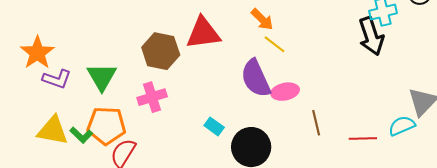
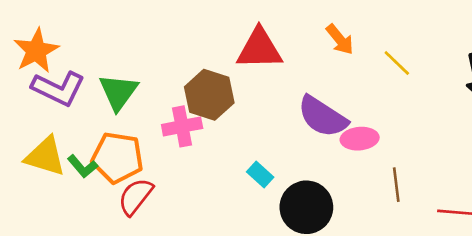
yellow line: (275, 44) -> (397, 63), moved
brown hexagon: (161, 51) -> (209, 95), moved
purple semicircle: (256, 78) -> (322, 117), turned -39
purple L-shape: (57, 79) -> (58, 88), size x1.4

